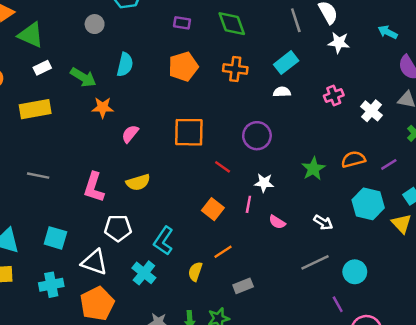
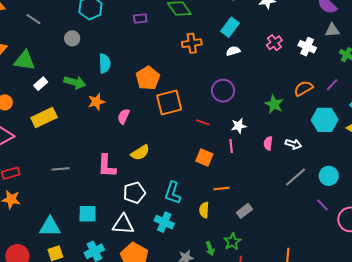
orange pentagon: (183, 67) -> (148, 78), moved
pink semicircle: (277, 222) -> (268, 143), moved, turned 80
orange line: (223, 252) -> (221, 189), turned 42

